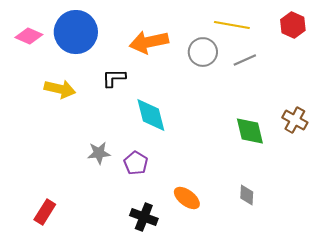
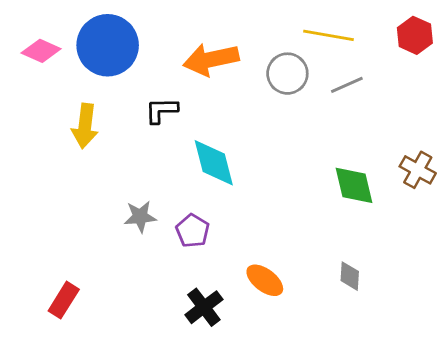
yellow arrow: (60, 89) -> (85, 126), turned 84
black cross: (144, 217) -> (204, 307), turned 32

